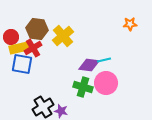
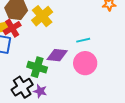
purple diamond: (89, 65) -> (57, 55), moved
green cross: (83, 87) -> (37, 67), moved

